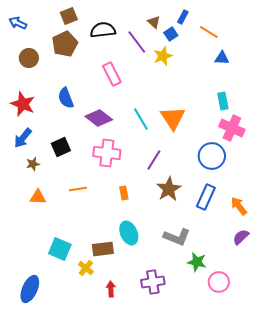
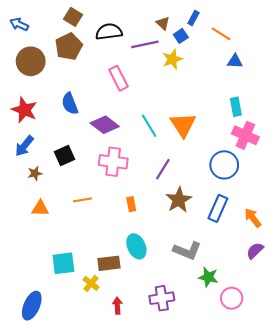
brown square: (69, 16) -> (73, 17), turned -36
purple line: (137, 42) -> (145, 44), turned -65
brown circle: (29, 58) -> (31, 61), size x1.4
cyan square: (60, 249) -> (63, 263), turned -30

